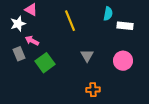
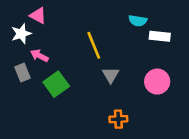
cyan semicircle: (108, 14) -> (138, 21), turned 88
yellow line: (70, 21) -> (94, 45), moved

